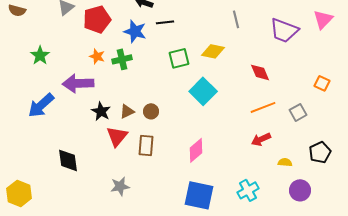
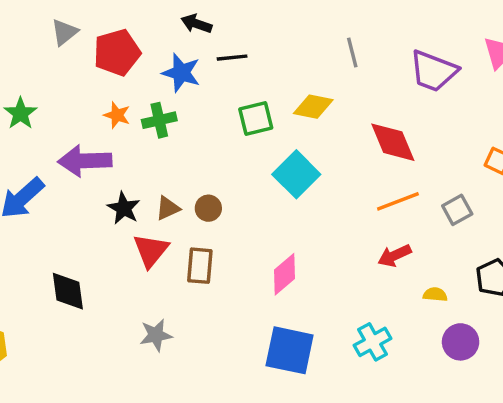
red diamond: (260, 72) -> (393, 142), size x1.4

